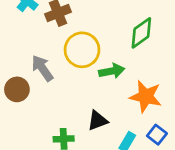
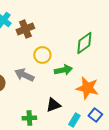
yellow circle: (82, 50) -> (42, 55), size x0.7
gray arrow: (42, 68) -> (24, 75), moved, turned -30

